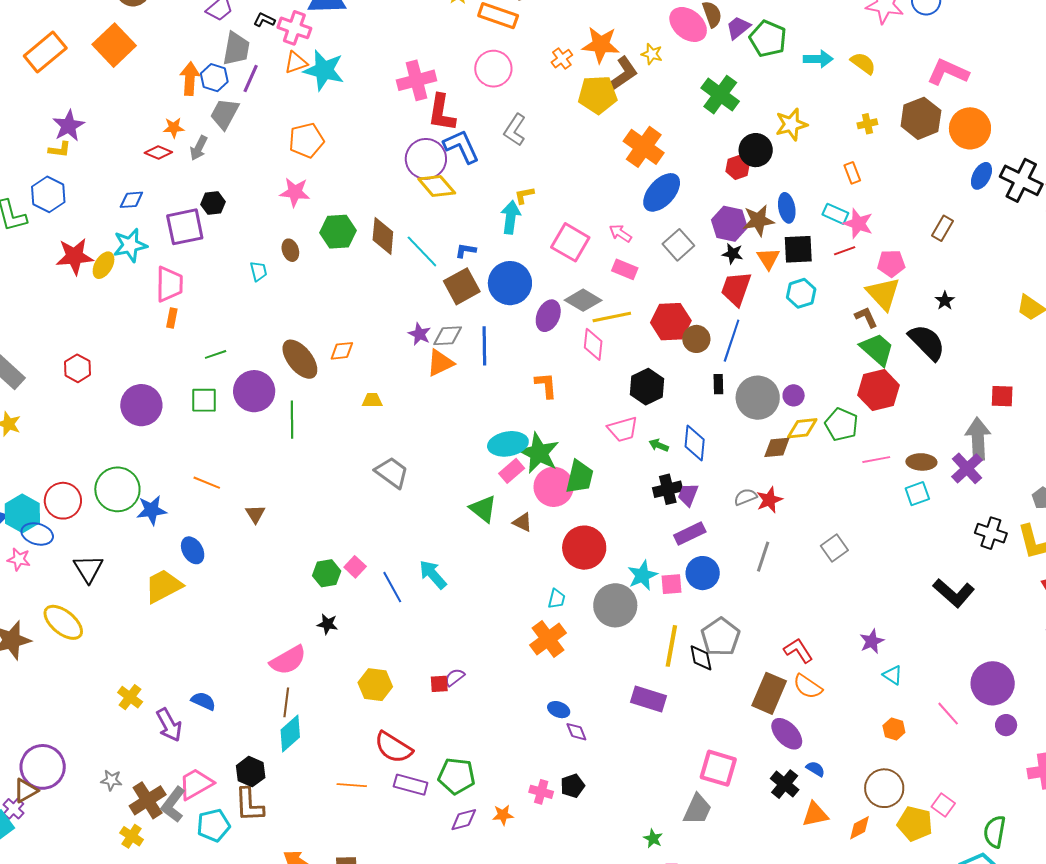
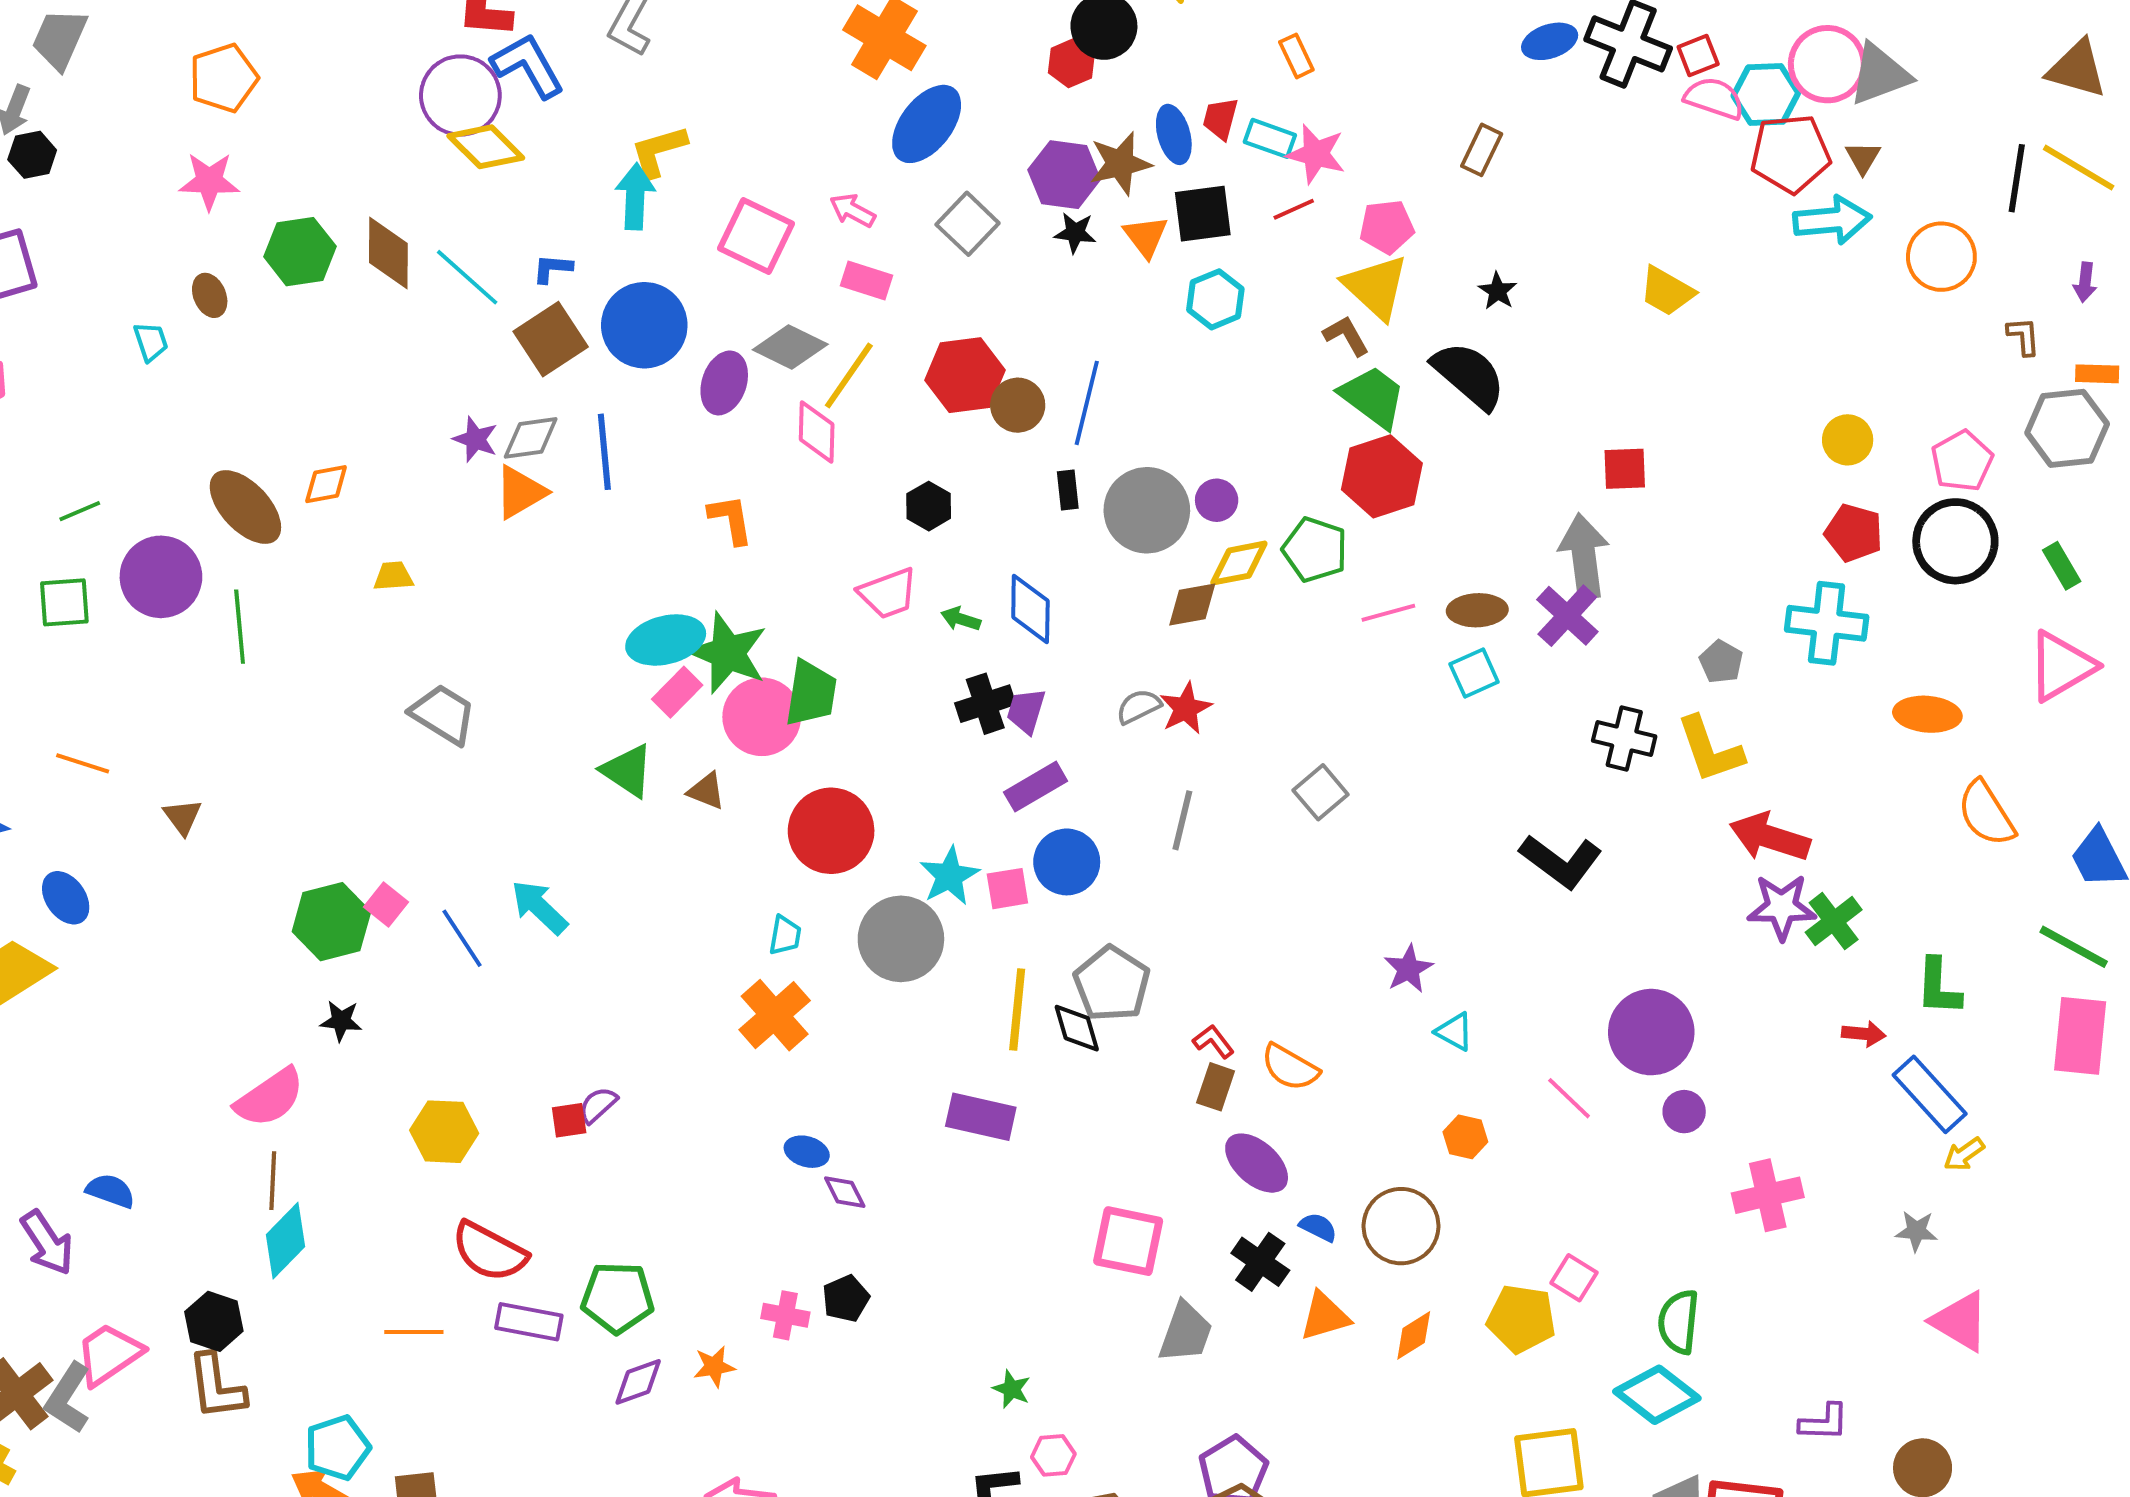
blue ellipse: (981, 176) -> (1550, 41), turned 48
yellow L-shape: (524, 195) -> (659, 151), size x1.5
black hexagon: (213, 203) -> (32, 155), moved
red trapezoid: (736, 289) -> (1220, 119), moved, size x0.6
yellow line: (612, 317) -> (849, 375), turned -39
black hexagon: (647, 387) -> (929, 506), size x0.7
green hexagon: (327, 573) -> (331, 922), size x1.4
red L-shape: (798, 651) -> (1213, 1041), moved, size x0.7
brown rectangle: (769, 693) -> (1216, 1087), size x0.6
brown circle: (884, 788) -> (1401, 1226), moved
gray trapezoid: (697, 809) -> (1186, 1332), moved
cyan pentagon: (213, 825) -> (337, 1448), moved

